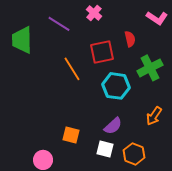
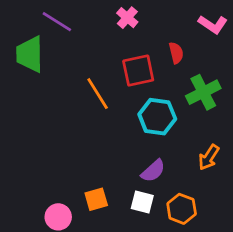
purple line: (59, 24) -> (57, 22), moved
orange square: (71, 135) -> (96, 199), moved, turned -30

